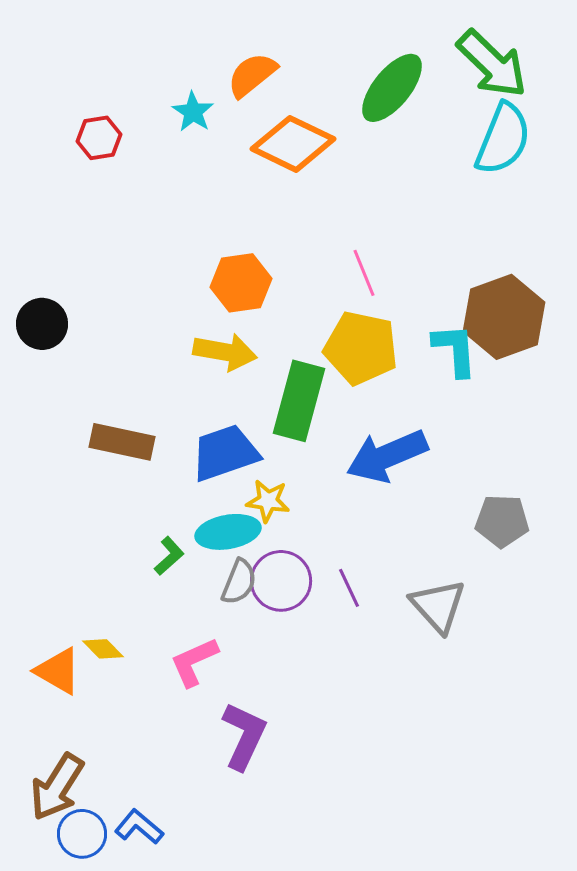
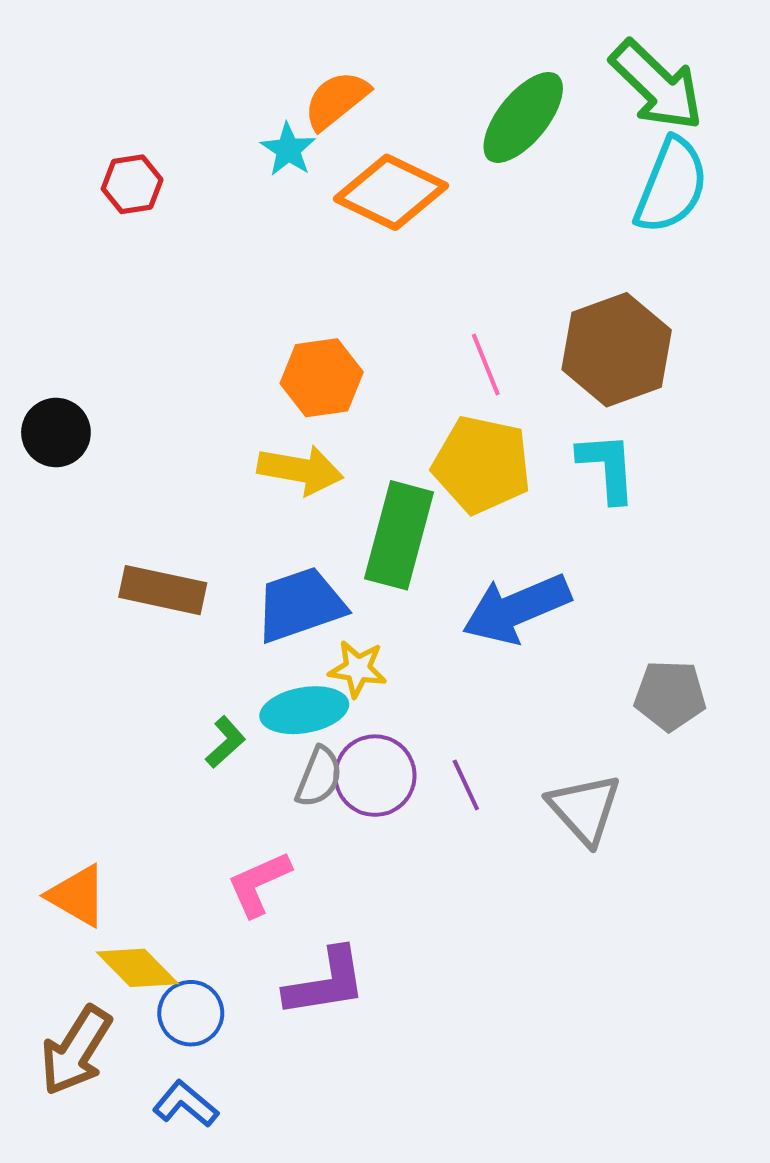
cyan star: (193, 112) -> (288, 150), moved
brown hexagon: (504, 317) -> (617, 350), moved
yellow diamond: (103, 649) -> (137, 968), moved, size x1.5
purple L-shape: (244, 736) -> (326, 982), turned 56
blue circle: (82, 834) -> (191, 1013), moved

